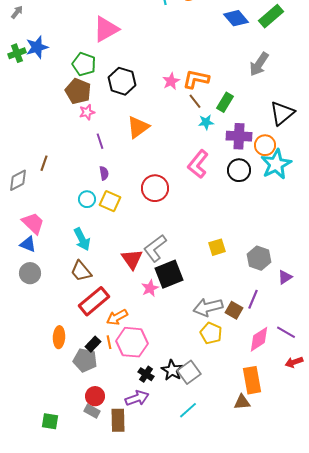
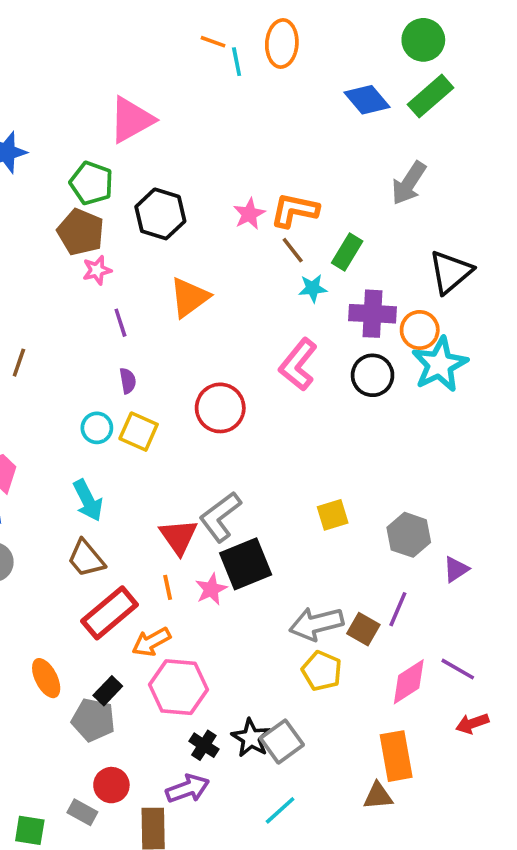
orange ellipse: (59, 337) -> (46, 678), turned -30
orange line: (109, 342) -> (168, 587), moved
gray rectangle: (92, 411) -> (82, 812), moved

